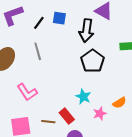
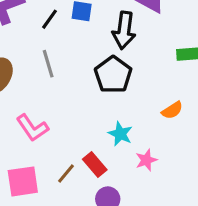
black pentagon: (93, 61) -> (113, 75), moved
orange semicircle: (119, 103) -> (172, 110), moved
brown line: (48, 122) -> (66, 173), turned -56

